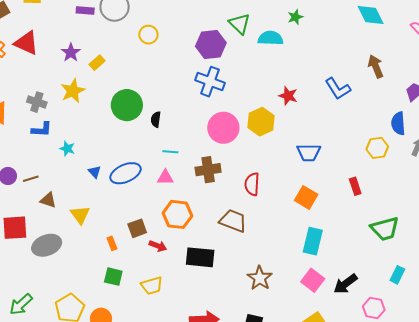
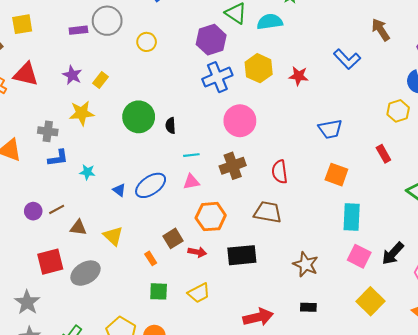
blue cross: (210, 82) -> (217, 77), turned -32
yellow star: (73, 91) -> (82, 113), turned 30
yellow hexagon: (261, 122) -> (259, 68), moved

